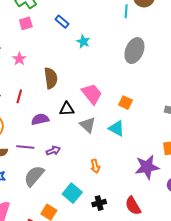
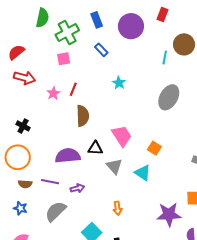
blue rectangle: (62, 22) -> (101, 50), moved
red line: (19, 96) -> (73, 89), moved
purple semicircle: (40, 119) -> (68, 156), size x1.4

